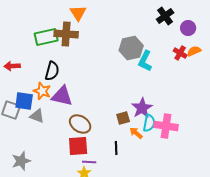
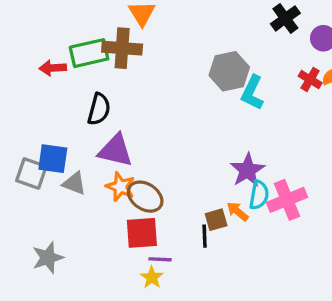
red arrow: (12, 66) -> (53, 68), moved
orange star: (42, 91) -> (120, 187), moved
brown square: (123, 118) -> (216, 220), moved
pink cross: (166, 126) -> (287, 200), turned -30

